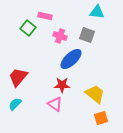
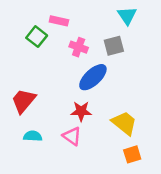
cyan triangle: (97, 12) -> (127, 16), turned 49
gray square: (87, 35) -> (114, 46), turned -35
cyan semicircle: (15, 104) -> (33, 136), moved, turned 48

